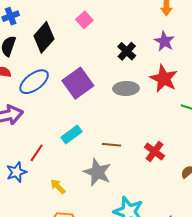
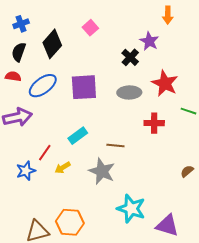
purple star: (164, 41) -> (149, 41), moved
purple square: (78, 83) -> (84, 87), turned 32
red cross: (155, 152) -> (154, 123), moved, turned -36
yellow arrow: (58, 186) -> (63, 168), moved, turned -77

